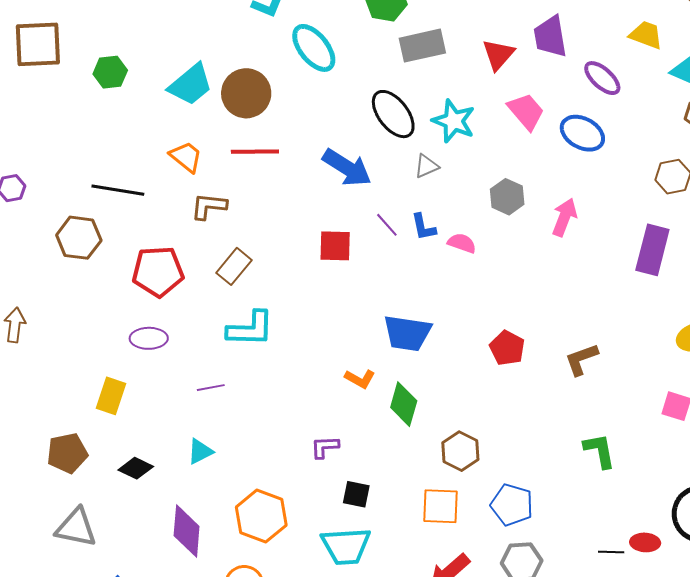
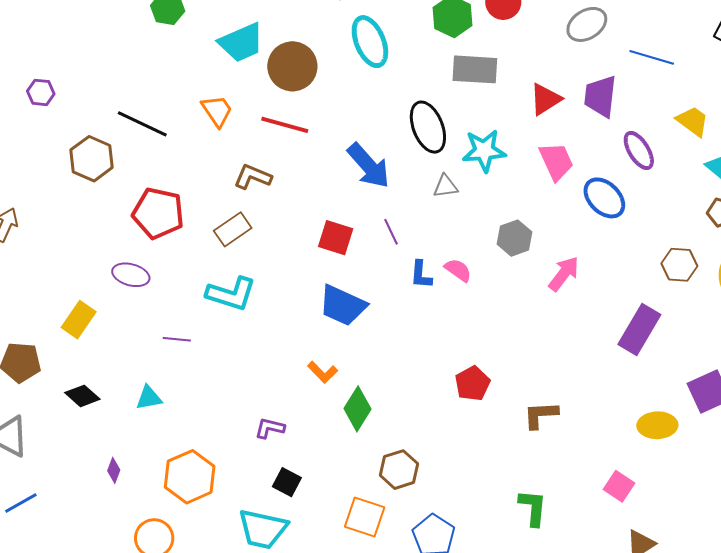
cyan star: (454, 121) -> (484, 151), turned 30
brown L-shape: (209, 206) -> (253, 177), moved
blue L-shape: (423, 227) -> (421, 275), moved
blue trapezoid: (407, 333) -> (343, 305), moved
purple diamond: (187, 531) -> (114, 470), size x0.5

